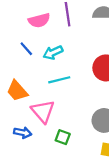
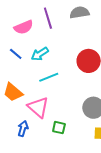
blue arrow: (23, 133) -> (23, 129), turned -77

